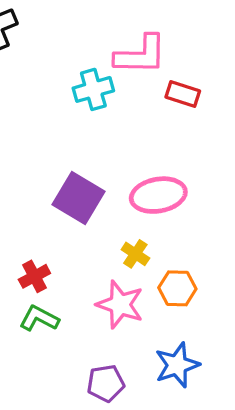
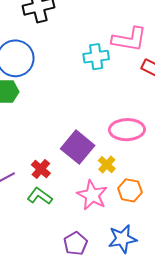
purple square: (79, 198) -> (78, 147), moved
red cross: (34, 276) -> (41, 169), turned -30
purple pentagon: (106, 383) -> (76, 243), turned -30

